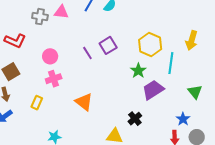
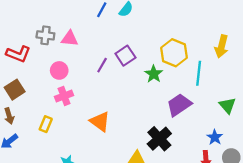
pink triangle: (61, 12) -> (70, 39), moved
gray cross: (40, 17) -> (45, 35), moved
purple line: (87, 53) -> (102, 65), turned 64
green star: (138, 71) -> (154, 74), moved
black cross: (135, 119) -> (159, 139), size x1.5

